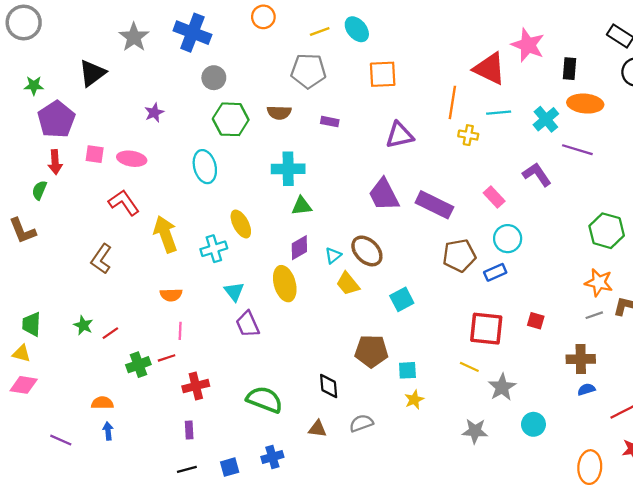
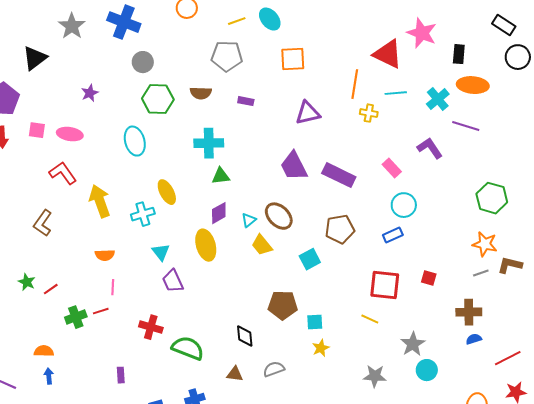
brown pentagon: (459, 255) -> (340, 229), moved
red cross: (196, 386) -> (151, 327), moved, turned 30
gray star: (502, 387) -> (413, 344), moved

